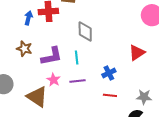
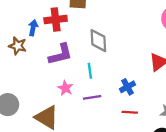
brown star: (24, 49) -> (18, 46), moved
purple L-shape: (52, 56) -> (60, 54), moved
pink star: (53, 80) -> (65, 88), moved

